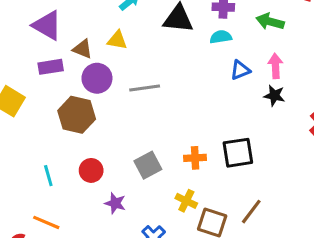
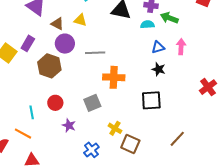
green arrow: (270, 22) -> (169, 18), moved
purple rectangle: (51, 67) -> (28, 43), moved, turned -56
black star: (274, 96) -> (159, 69), moved
orange cross: (195, 158) -> (114, 77), moved, size x1.5
cyan line: (48, 176) -> (32, 112), moved
brown line: (251, 212) -> (177, 139), moved

